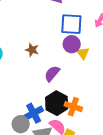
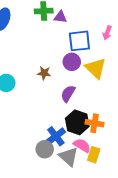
purple circle: (72, 44) -> (72, 62), moved
yellow triangle: (83, 53) -> (96, 68), size x1.6

